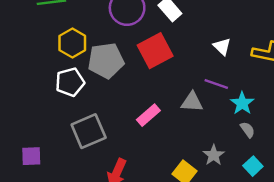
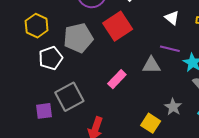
yellow hexagon: (72, 43) -> (37, 26), moved
purple square: (31, 156) -> (44, 111), moved

